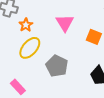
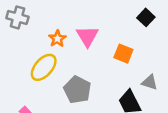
orange star: (26, 25) -> (57, 39), moved

